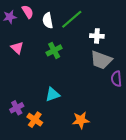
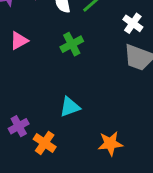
white cross: (97, 36) -> (133, 23), turned 32
pink triangle: (17, 48) -> (19, 41), turned 48

